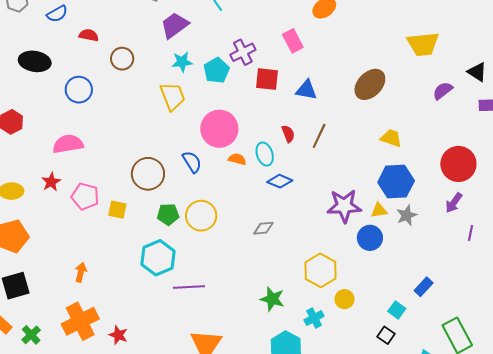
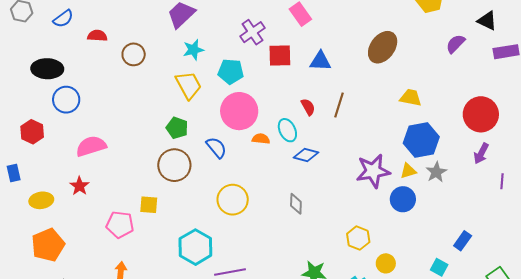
cyan pentagon: (217, 70) -> (231, 72), moved, turned -30
blue circle: (79, 90) -> (66, 100), moved
pink pentagon: (85, 196) -> (120, 225), moved
green pentagon: (168, 214) -> (177, 128), moved, turned 30
gray diamond: (263, 228) -> (296, 204), turned -75
yellow hexagon: (320, 270) -> (358, 238), size x0.7

